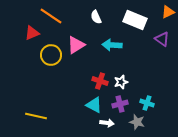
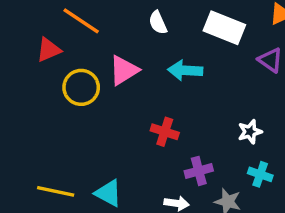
white star: (121, 82) -> (250, 132), moved
cyan cross: (147, 103) -> (260, 174), moved
cyan triangle: (94, 105) -> (108, 193), moved

